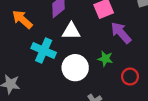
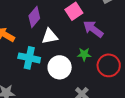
red circle: (130, 77) -> (109, 65), size x1.5

